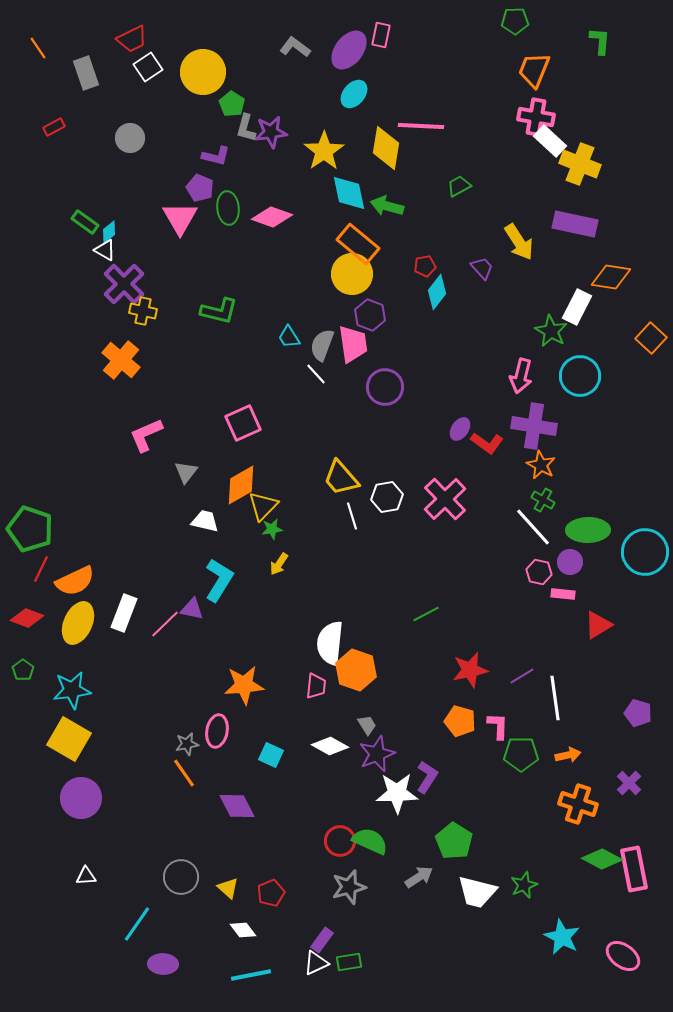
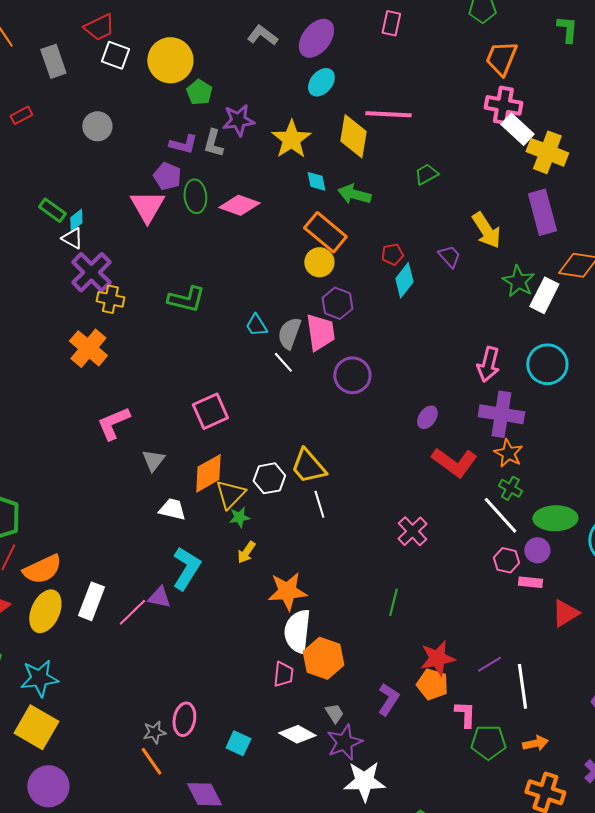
pink rectangle: (381, 35) -> (391, 23), moved
white square: (148, 67) -> (115, 55), turned -36
gray L-shape: (246, 128) -> (213, 143), moved
cyan diamond: (349, 193) -> (316, 181), size x0.6
purple rectangle: (575, 224) -> (542, 212), turned 63
yellow circle: (352, 274) -> (319, 262), size x0.7
green star: (551, 331) -> (518, 281), moved
red L-shape: (487, 443) -> (454, 462), moved, size x1.4
white hexagon: (387, 497) -> (269, 478), moved
pink cross: (445, 499) -> (412, 531), moved, size x0.7
green line: (426, 614) -> (393, 602), turned -48
orange star: (244, 685) -> (287, 591), moved
orange pentagon: (460, 721) -> (432, 684), moved
purple L-shape: (427, 777) -> (388, 699), moved

